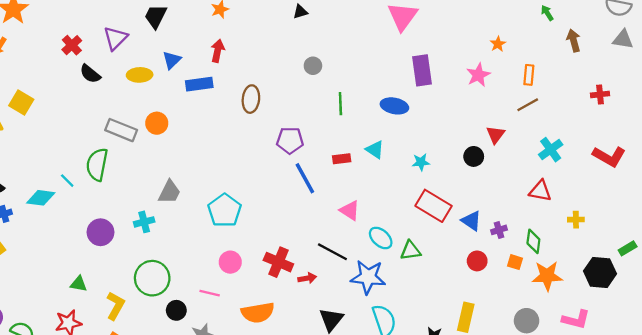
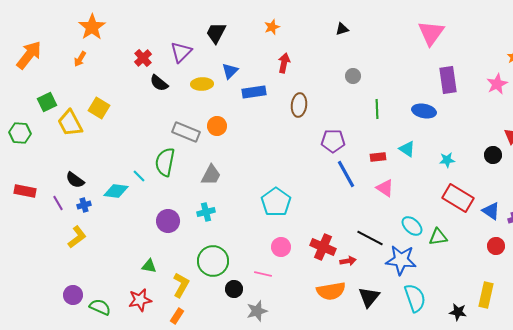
red arrow: (218, 51) -> (284, 63), moved
gray trapezoid: (169, 192) -> (211, 175), moved
pink triangle: (350, 210) -> (385, 188), moved
orange semicircle: (258, 313) -> (331, 291), moved

